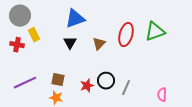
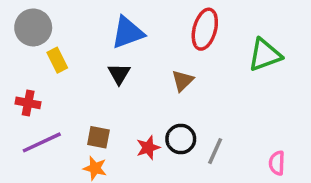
red ellipse: (126, 35) -> (205, 29), moved
brown triangle: (99, 44) -> (182, 81), moved
red cross: (17, 45) -> (28, 103), moved

